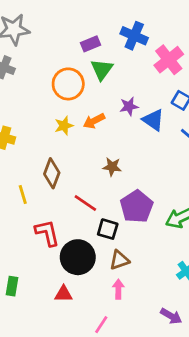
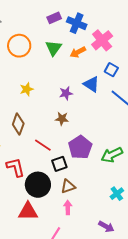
purple rectangle: (91, 44) -> (54, 18), moved
orange circle: (68, 84) -> (19, 46), moved
purple star: (129, 106) -> (66, 93), moved
orange arrow: (94, 121) -> (78, 52), moved
black square: (108, 229) -> (59, 164), turned -35
red triangle: (63, 294) -> (28, 211), size x1.5

